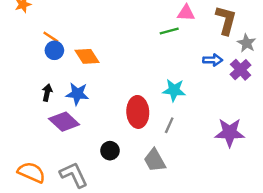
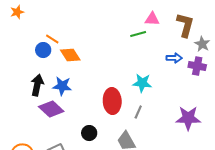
orange line: (51, 37) -> (52, 39), moved
purple cross: (240, 70) -> (197, 66), turned -36
black arrow: (47, 93) -> (37, 85), size x1.5

